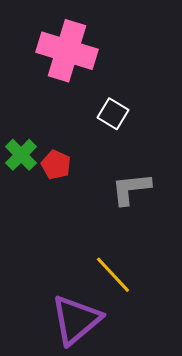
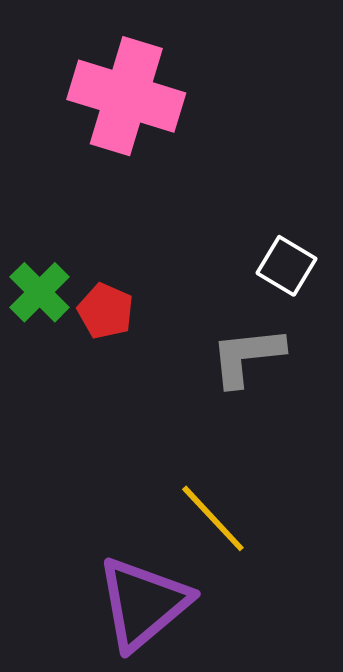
white square: (113, 114) -> (286, 266), moved

